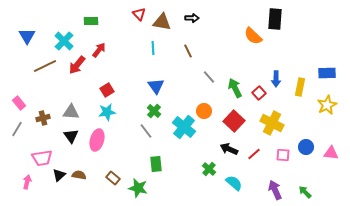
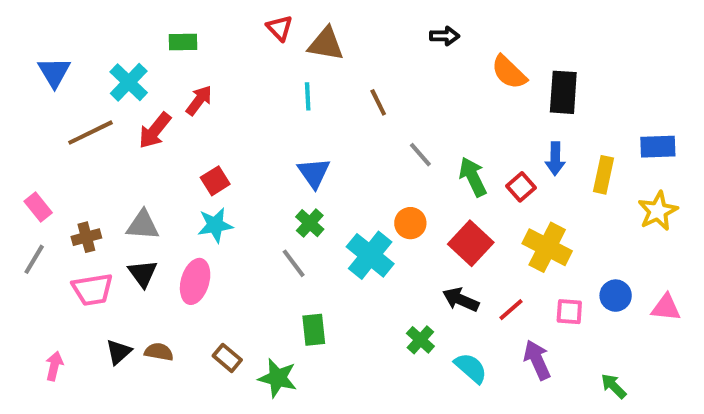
black arrow: (192, 18) -> (445, 36), moved
black rectangle: (275, 19) -> (563, 92), moved
pink trapezoid: (42, 158) -> (92, 289), moved
purple arrow: (275, 190) -> (537, 360), moved

